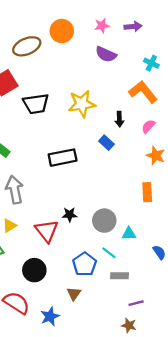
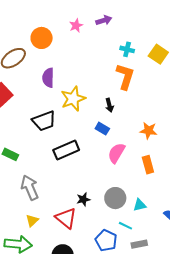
purple semicircle: (106, 54) -> (48, 78), moved, turned 78
orange L-shape: (143, 92) -> (125, 77), turned 68
black trapezoid: (36, 104) -> (44, 121), moved
pink semicircle: (148, 126) -> (116, 153), moved, size x1.5

